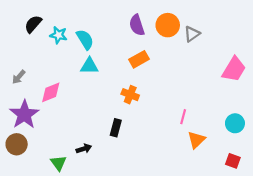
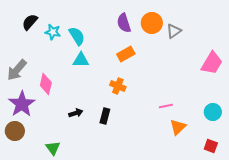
gray arrow: (19, 77) -> (17, 70), size x1.6
pink diamond: (51, 92) -> (46, 84), turned -55
pink line: (183, 117) -> (166, 106), turned 64
black arrow: (84, 149) -> (76, 113), moved

